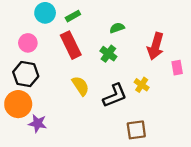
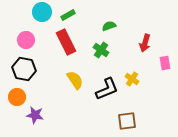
red arrow: (156, 46) -> (145, 43), size x0.7
orange circle: (18, 104) -> (17, 97), size x0.7

